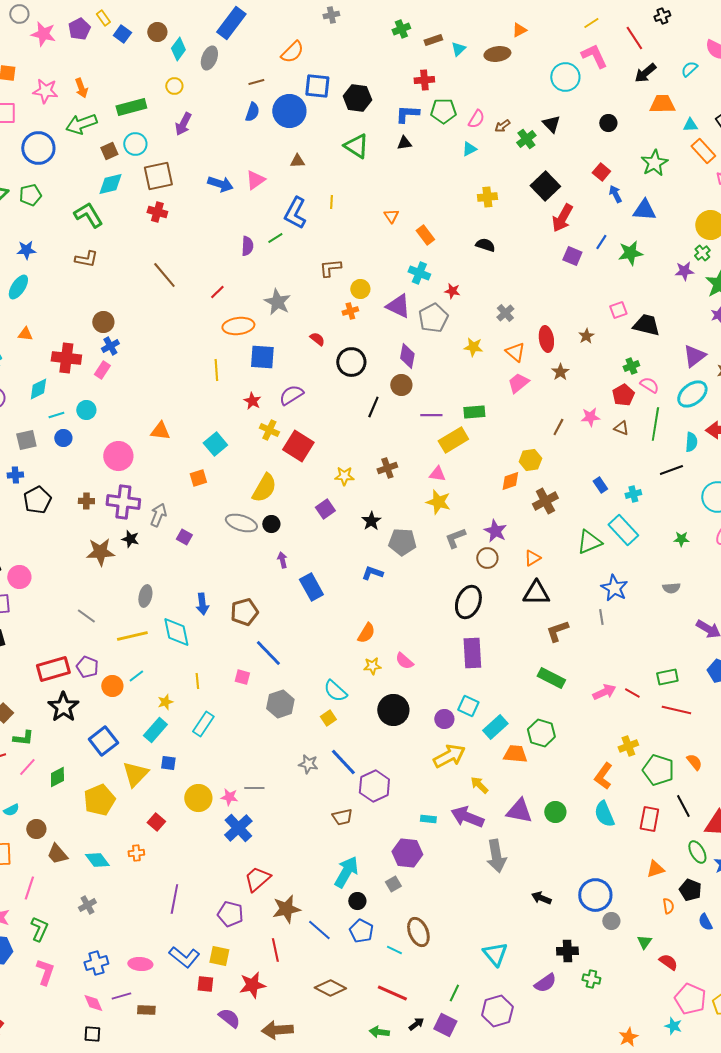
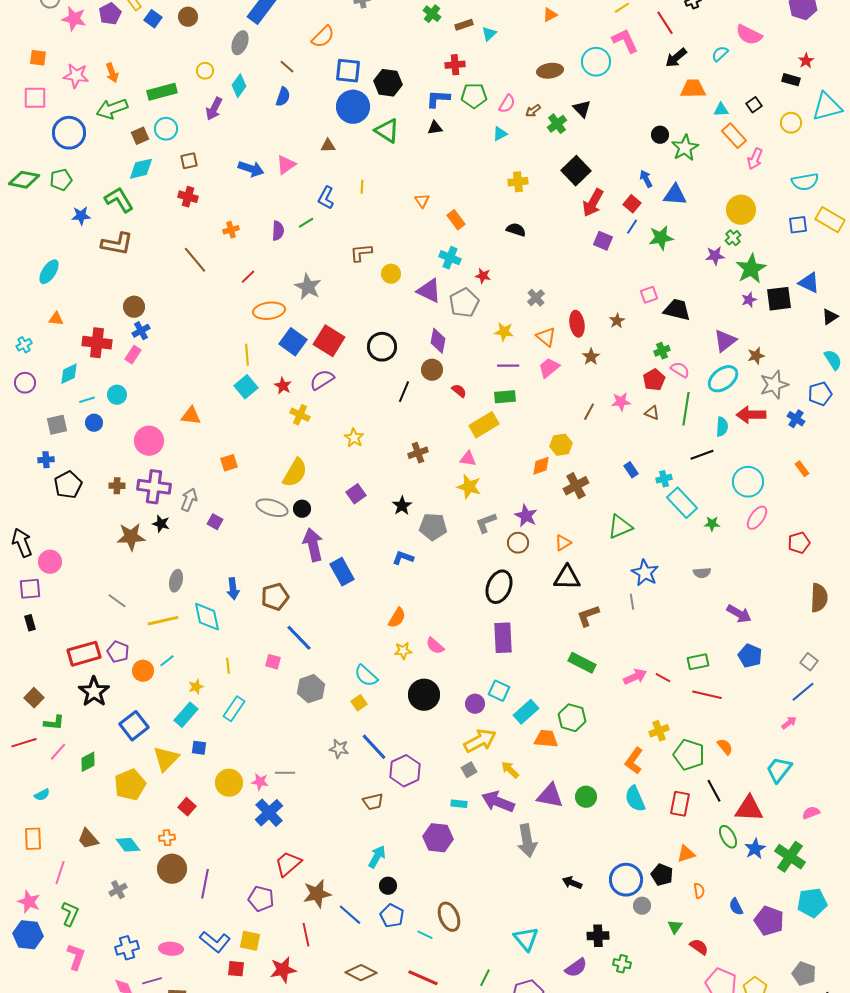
green cross: (401, 29) -> (432, 14), turned -30
cyan diamond: (178, 49) -> (239, 86), moved
brown ellipse: (497, 54) -> (550, 71), moved
brown line: (256, 82) -> (287, 67), turned 56
blue circle: (289, 111) -> (353, 107), moved
black circle: (608, 123) -> (660, 135), moved
red square: (601, 172) -> (632, 204), moved
brown square: (158, 176) -> (189, 161), size x0.6
blue L-shape: (295, 213) -> (326, 198), size x0.7
blue star: (26, 250) -> (81, 216), moved
brown L-shape: (86, 259) -> (117, 244), size x1.4
orange cross: (350, 311) -> (231, 230), moved
red semicircle: (317, 339) -> (459, 391), moved
blue square: (262, 357) -> (293, 342), turned 32
purple line: (431, 415) -> (508, 366), moved
cyan square: (215, 444) -> (246, 387), moved
red square: (298, 446) -> (329, 341), moved
yellow star: (344, 476) -> (354, 438), moved, turned 30
cyan rectangle: (623, 530) -> (682, 503), moved
purple arrow: (282, 560) -> (313, 545), size x2.0
brown circle: (36, 829) -> (172, 869), moved, size x1.5
cyan arrow: (346, 872) -> (377, 857), size x0.7
gray square: (393, 884) -> (469, 770), moved
black pentagon: (690, 890) -> (662, 875), moved

